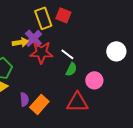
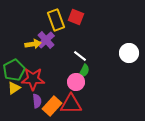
red star: (41, 52) -> (33, 79), moved
pink circle: (94, 80) -> (76, 82), moved
red triangle: (77, 102) -> (71, 104), moved

